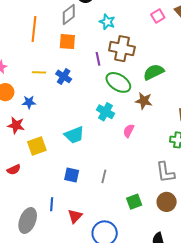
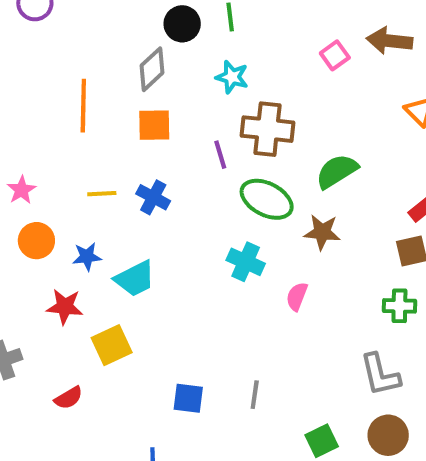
cyan trapezoid: (74, 135) -> (135, 279), moved

